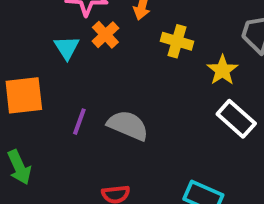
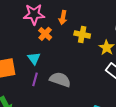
cyan triangle: (67, 48) -> (34, 58), moved

